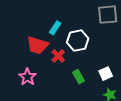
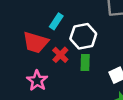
pink star: (27, 77) -> (37, 81), moved
green rectangle: (79, 77) -> (85, 62), moved, turned 32

